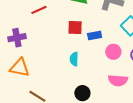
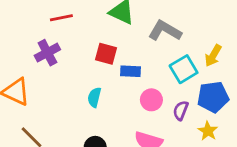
purple cross: (17, 38) -> (47, 53), moved, turned -30

